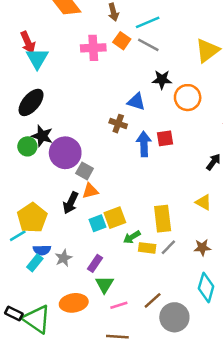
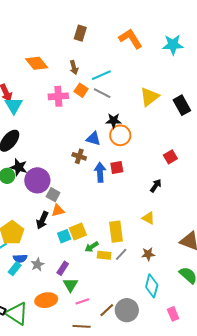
orange circle: (188, 98) -> (120, 135), moved
brown line: (153, 300) -> (107, 310), moved

